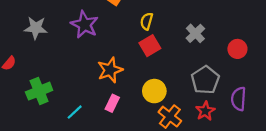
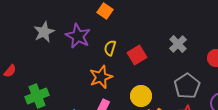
yellow semicircle: (147, 21) -> (110, 48), moved
gray star: (36, 28) -> (44, 32), moved, turned -30

